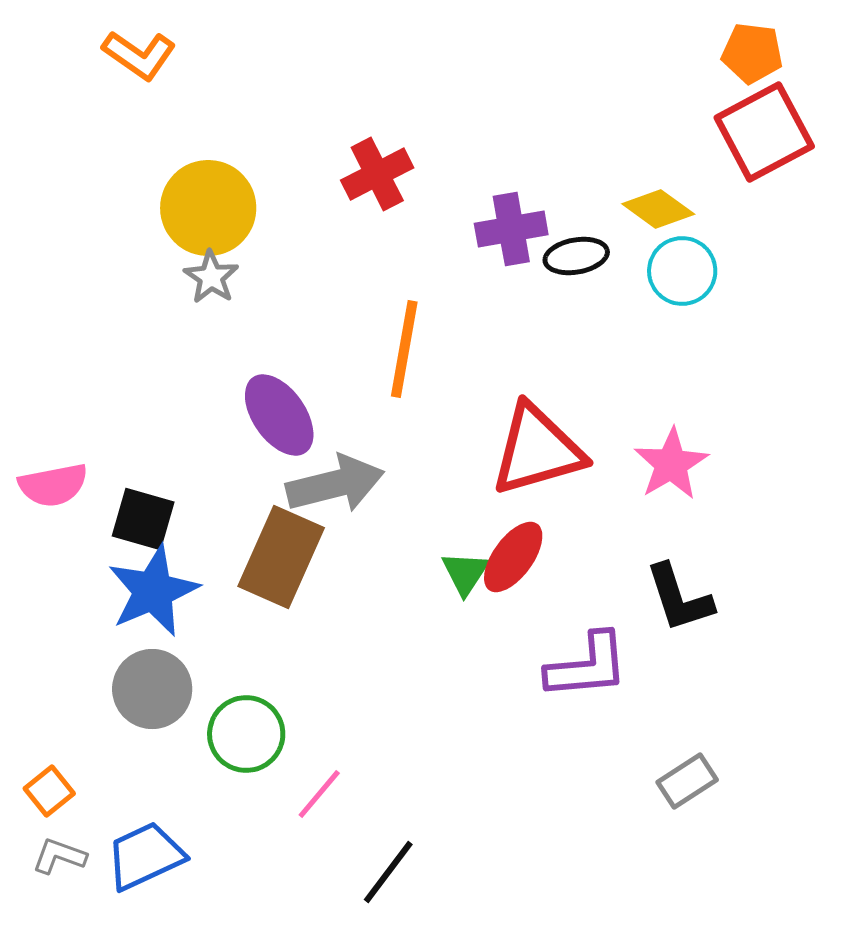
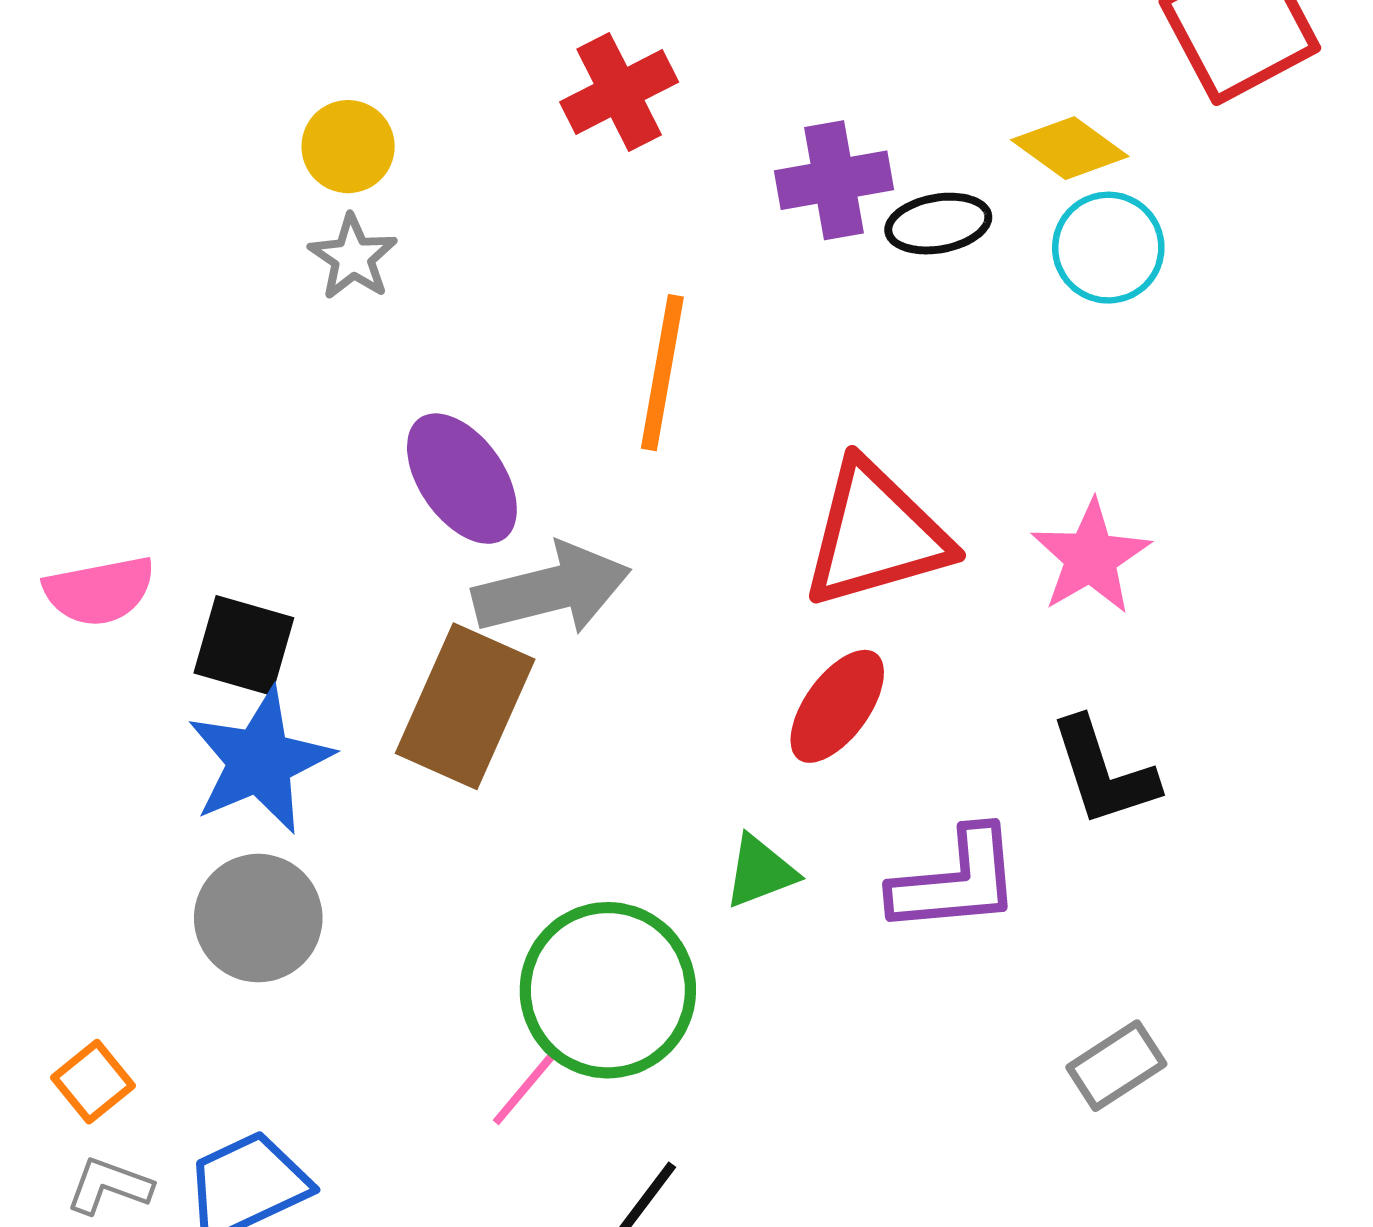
yellow circle: (208, 208) -> (348, 147), size x0.6
green triangle: (465, 573) -> (760, 872), moved, turned 36
green circle: (246, 734) -> (608, 990), moved, size x1.4

